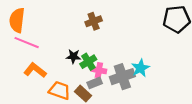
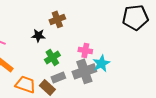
black star: (73, 56) -> (38, 35), moved
pink cross: (99, 70) -> (85, 50), moved

